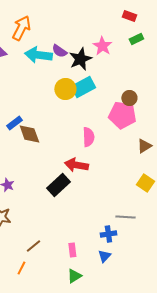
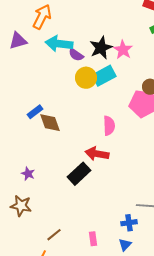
pink star: (102, 46) -> (123, 50), moved
purple semicircle: (59, 51) -> (76, 55), moved

